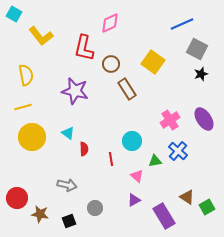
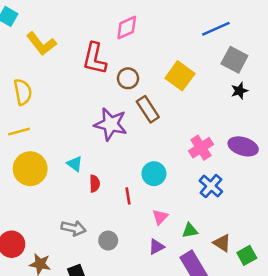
purple star: (75, 91) -> (111, 124), moved
purple ellipse: (204, 119) -> (243, 146), turned -40
green triangle: (155, 161) -> (190, 231), moved
pink triangle: (137, 176) -> (160, 217), turned 32
gray circle: (95, 208) -> (108, 241), moved

